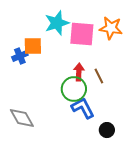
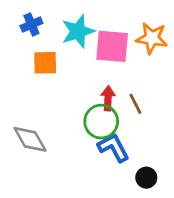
blue cross: (20, 56) -> (31, 24), moved
gray diamond: (22, 118) -> (30, 139), moved

